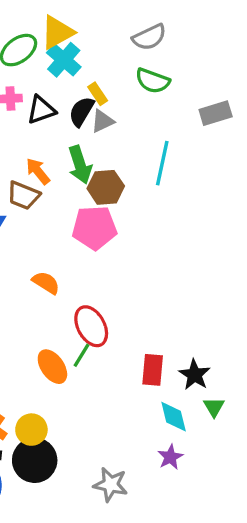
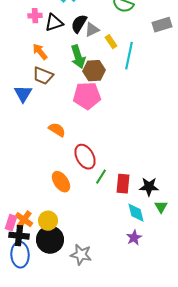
yellow rectangle: (98, 94) -> (111, 42), moved
orange arrow: (38, 171) -> (40, 52), moved
green line: (82, 355) -> (101, 177), moved
black star: (195, 375) -> (149, 187), turned -30
gray star: (111, 484) -> (81, 255), moved

